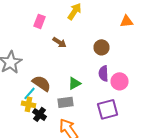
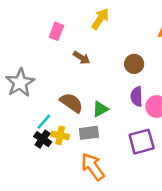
brown semicircle: (42, 83) -> (71, 103), moved
yellow cross: (28, 104) -> (60, 135), moved
black cross: (40, 114) -> (43, 139), moved

